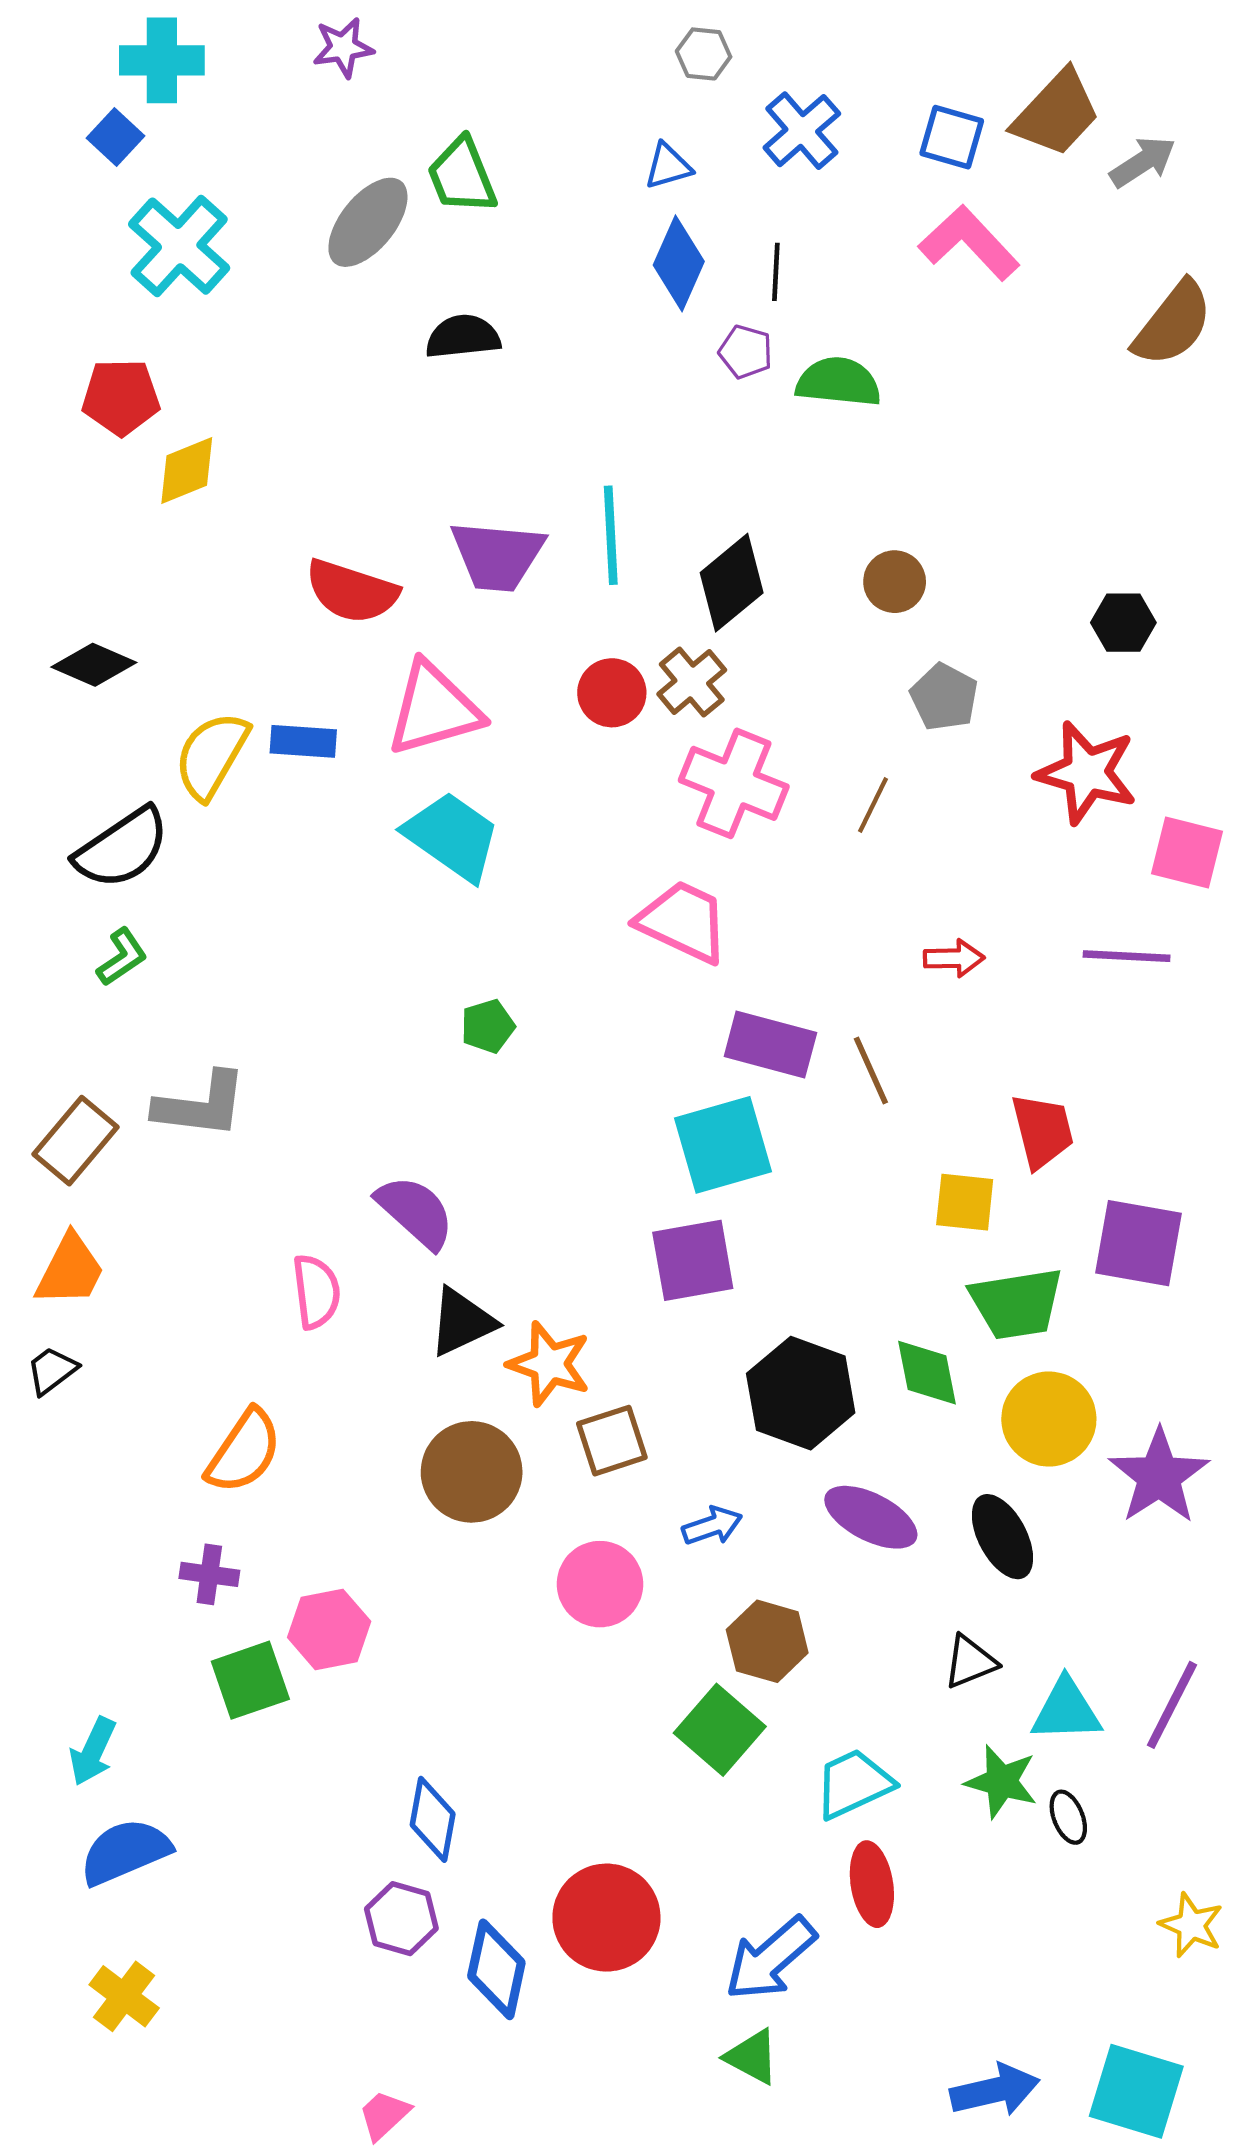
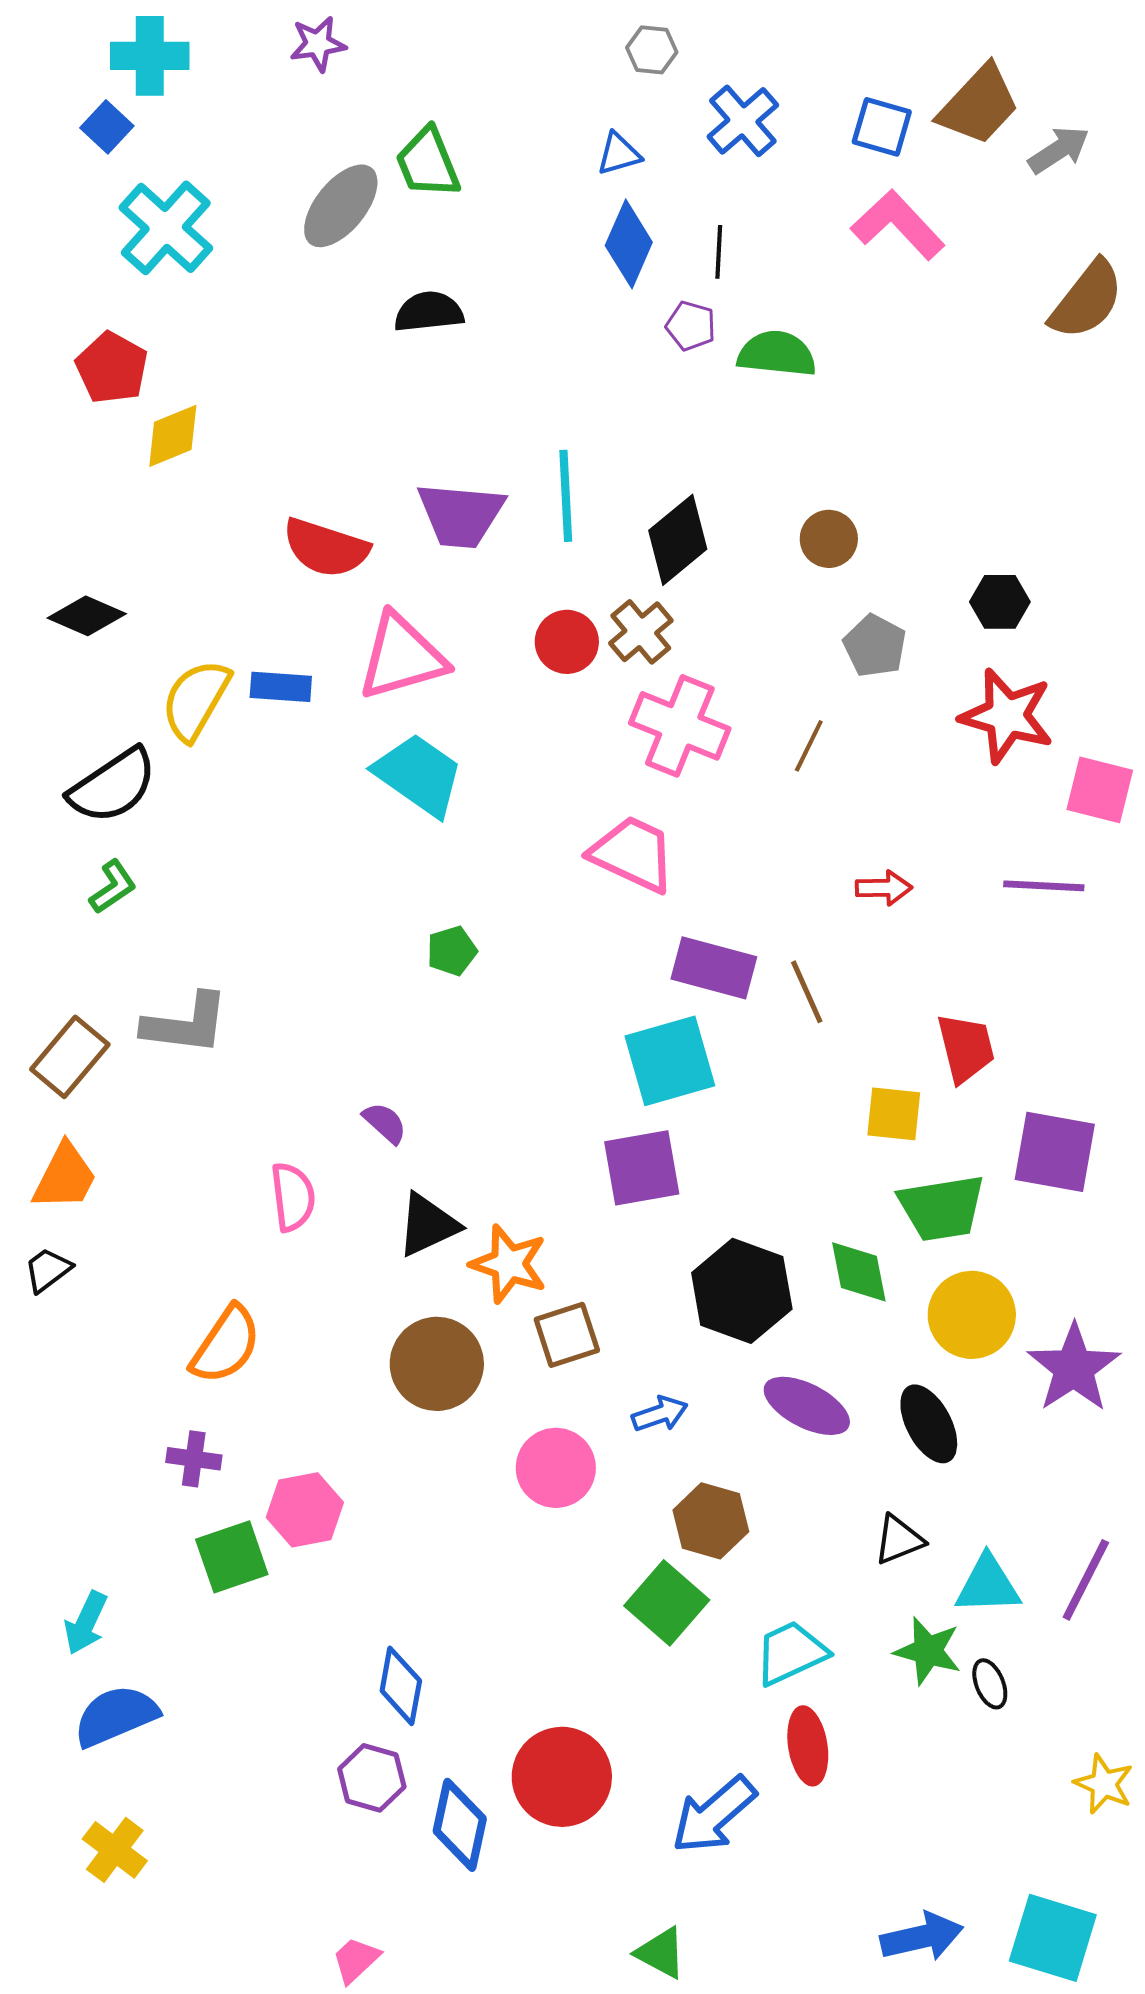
red pentagon: (121, 397) -> (112, 368), turned 30
black hexagon: (1123, 623) -> (1000, 602), moved
purple semicircle: (415, 1212) -> (385, 1123), size x0.6
green triangle: (752, 2057) -> (661, 1953), moved

